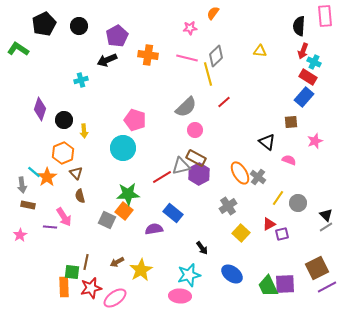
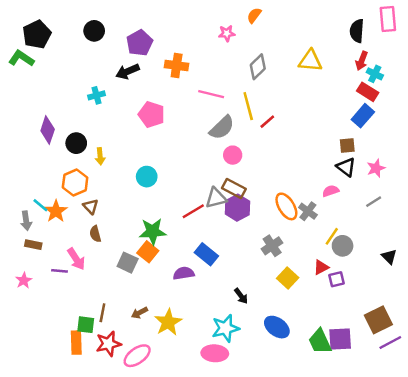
black pentagon: (44, 24) -> (37, 34), moved
yellow triangle: (260, 51) -> (310, 61), size x1.5
pink line: (187, 58) -> (211, 94), moved
yellow line: (208, 74) -> (248, 106), moved
pink pentagon: (135, 120) -> (151, 114), moved
black triangle: (267, 142) -> (346, 167), moved
cyan circle: (123, 148) -> (147, 177), size x0.7
pink semicircle: (289, 160) -> (331, 191), moved, turned -40
gray circle: (298, 203) -> (343, 246), moved
gray line: (326, 227) -> (374, 202), moved

